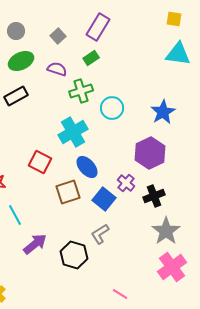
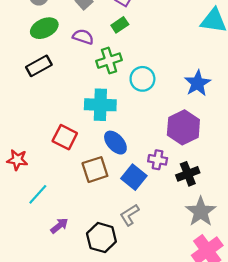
cyan cross: (73, 132) -> (100, 105), turned 32
purple cross: (126, 183) -> (158, 160), turned -30
cyan line: (15, 215) -> (38, 194), turned 70
purple arrow: (35, 244) -> (59, 226), size x0.7

